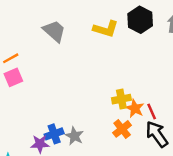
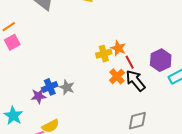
orange star: (135, 108) -> (118, 48), moved
orange cross: (122, 129) -> (117, 76), moved

